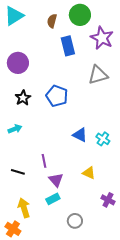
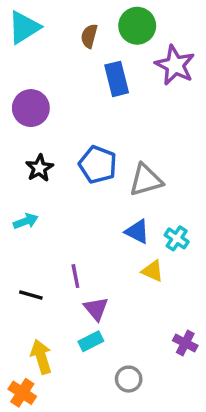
gray triangle: (98, 75) -> (146, 180), moved
yellow triangle: (89, 173) -> (153, 271), moved

